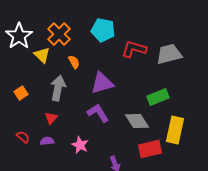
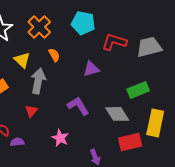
yellow triangle: (42, 55) -> (22, 60), moved
purple triangle: (102, 83) -> (91, 69), moved, size x0.7
purple semicircle: (47, 141) -> (17, 142), moved

